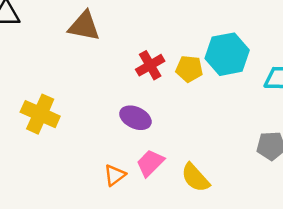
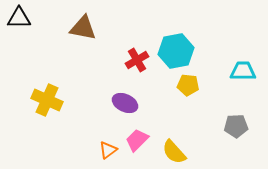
cyan hexagon: (227, 54) -> (176, 51), moved
yellow pentagon: (189, 69) -> (188, 85), moved

